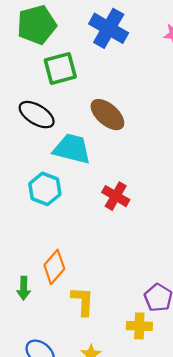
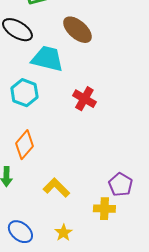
orange diamond: (54, 267) -> (24, 145), moved
yellow L-shape: (83, 301) -> (56, 188), turned -48

